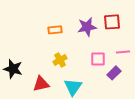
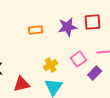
pink square: (98, 59) -> (79, 59), turned -35
yellow cross: (60, 60) -> (51, 65), moved

